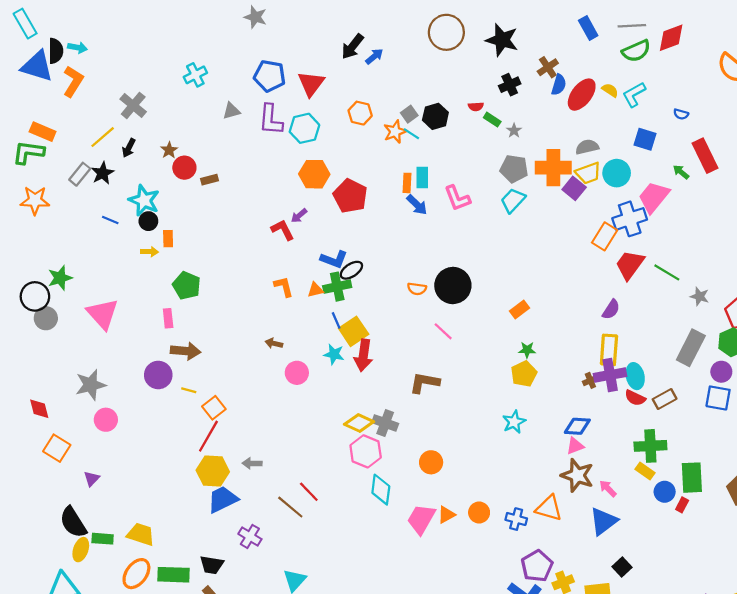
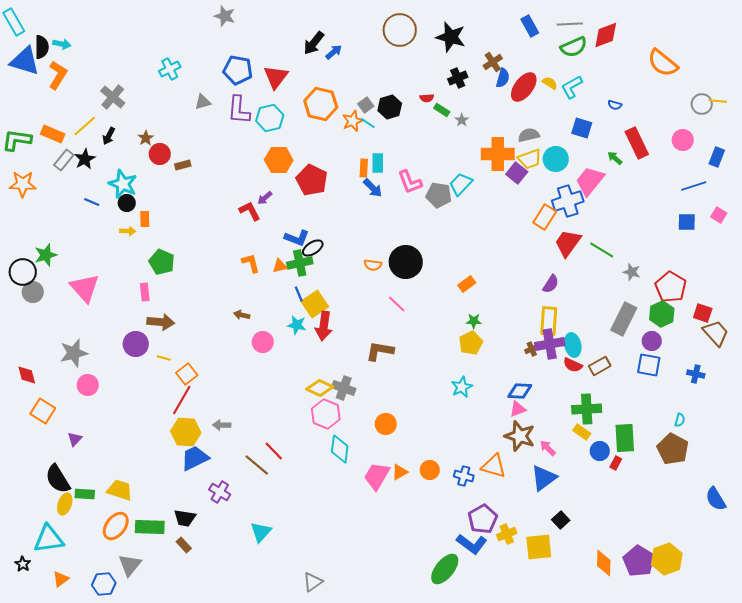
orange hexagon: (360, 113) -> (321, 104), size x1.5
orange rectangle: (43, 132) -> (53, 134), moved
gray pentagon: (514, 169) -> (439, 195), moved

